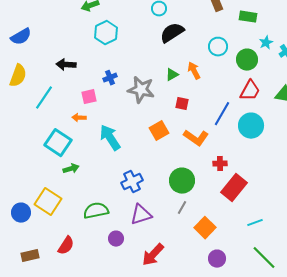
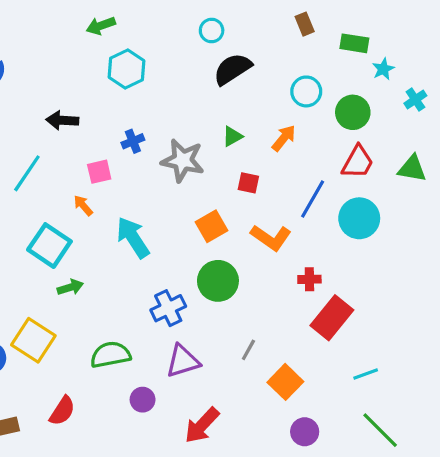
cyan star: (266, 43) -> (383, 69), moved
orange arrow: (194, 71) -> (284, 138), moved, turned 66
orange arrow: (79, 118) -> (83, 205), turned 48
green circle: (182, 181) -> (218, 281), moved

